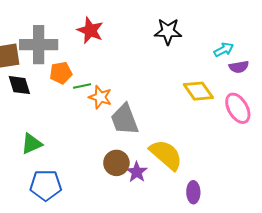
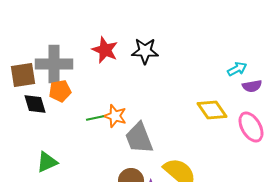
black star: (168, 31) -> (145, 51), moved
orange pentagon: (61, 73) -> (60, 91), moved
green line: (82, 86) -> (95, 118), moved

